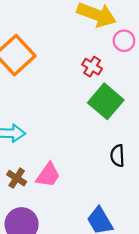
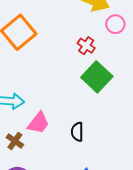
black semicircle: (117, 156) -> (77, 132), moved
pink trapezoid: (48, 175) -> (38, 123), moved

